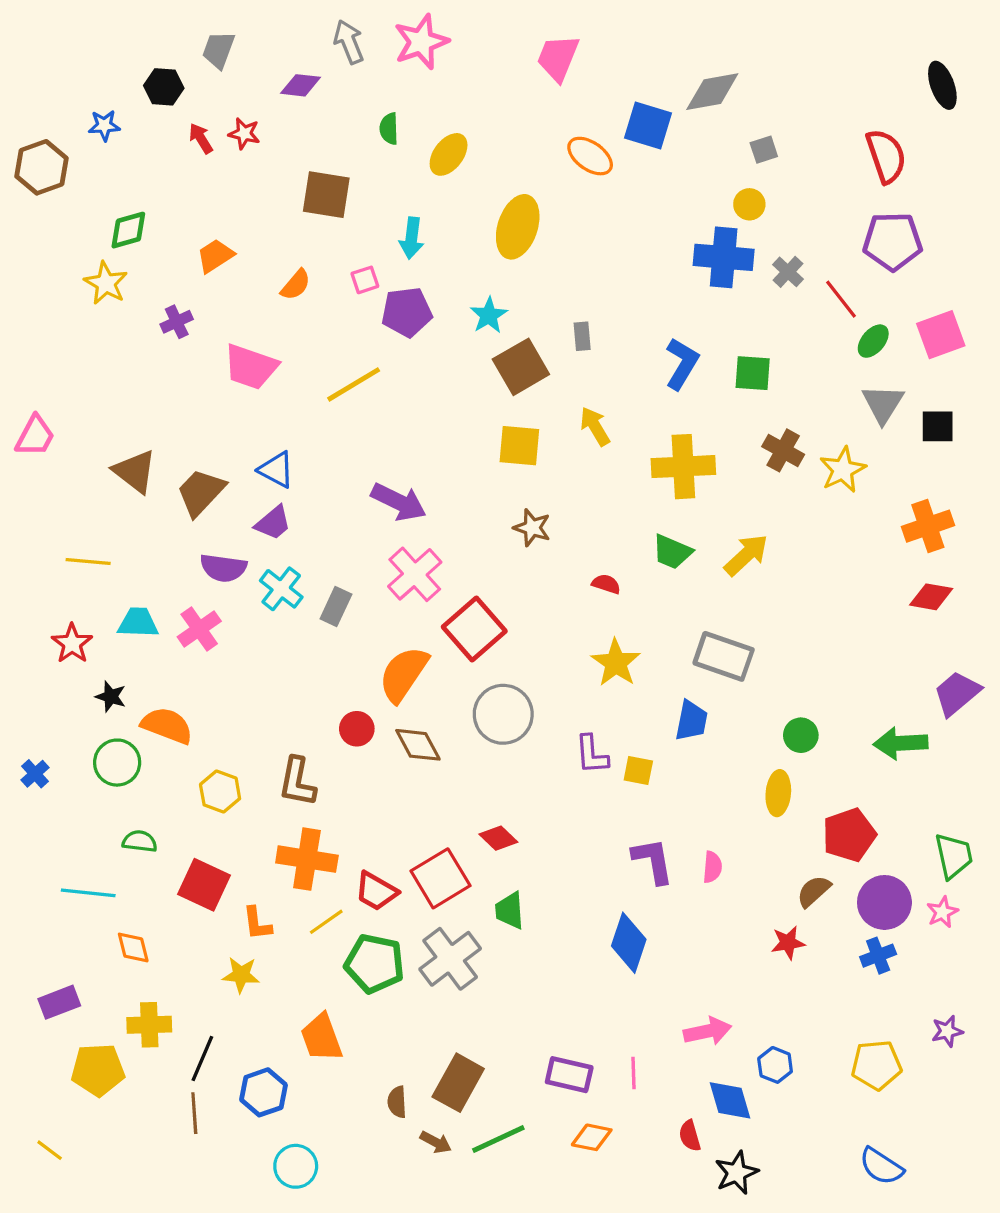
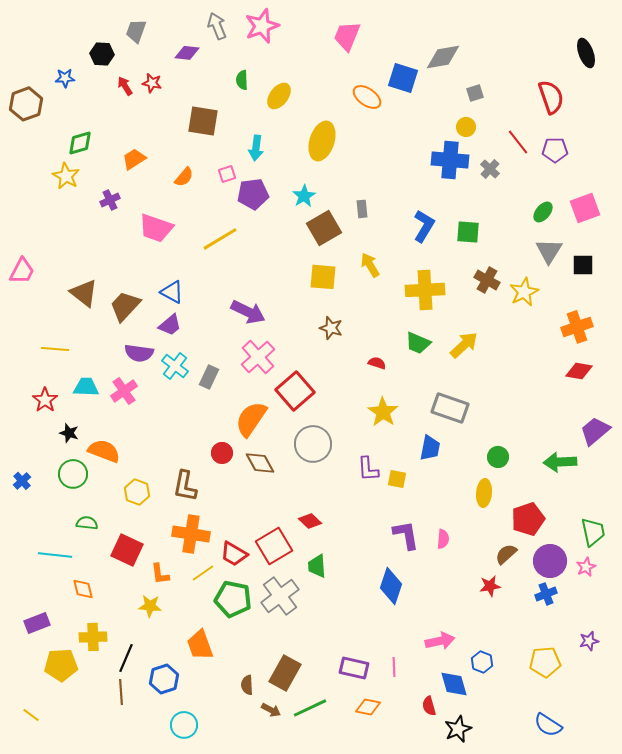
purple pentagon: (893, 241) -> (555, 150), size x0.7
red line: (841, 299) -> (518, 142), moved

